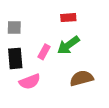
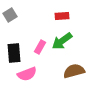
gray square: (14, 28) -> (10, 15), moved, turned -32

